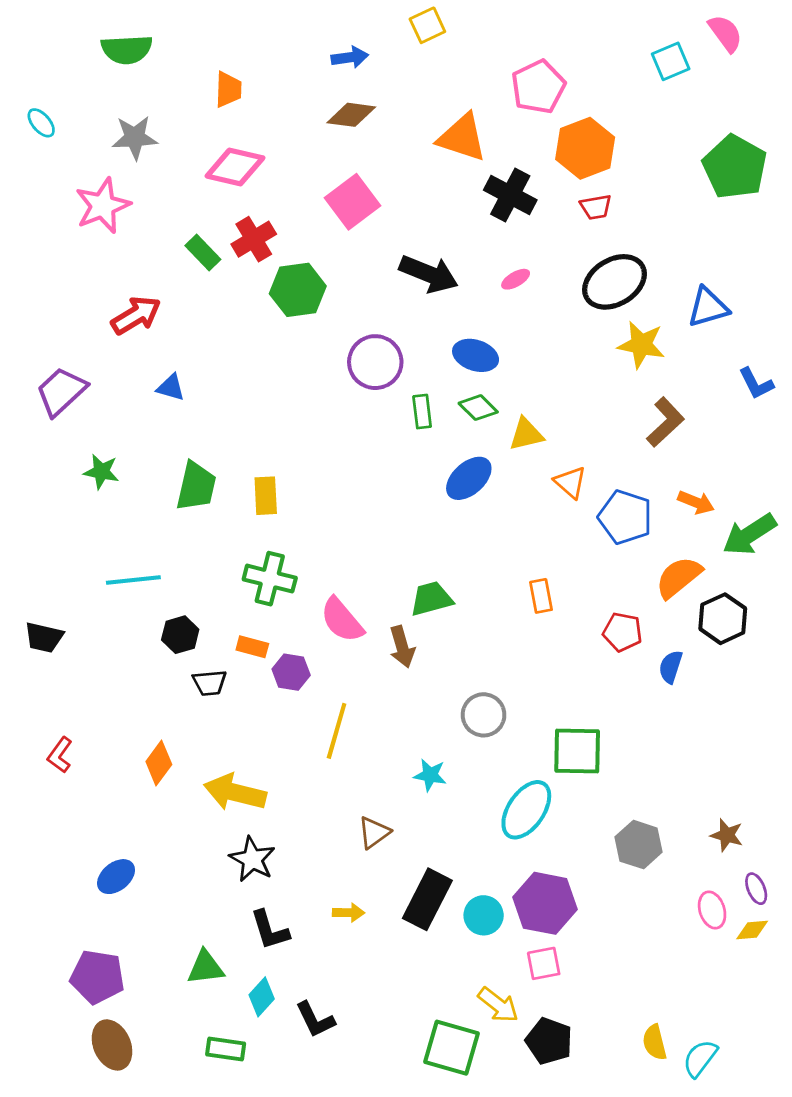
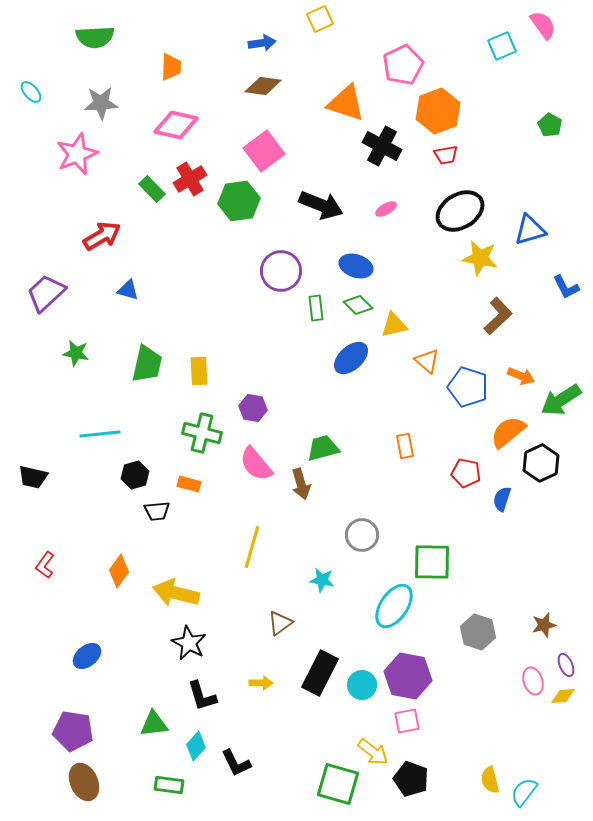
green pentagon: (735, 167) -> (550, 125), size x0.5
green hexagon: (298, 290) -> (239, 201), moved
purple hexagon: (291, 672) -> (253, 408), moved
brown star: (727, 835) -> (544, 625), turned -30

